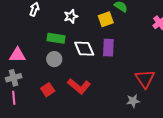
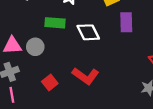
purple rectangle: (108, 48) -> (126, 22), moved
gray circle: (54, 59) -> (35, 47), moved

